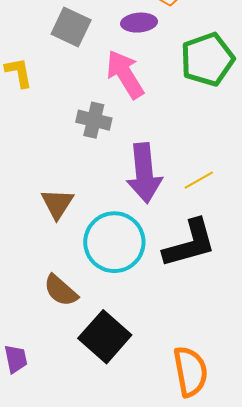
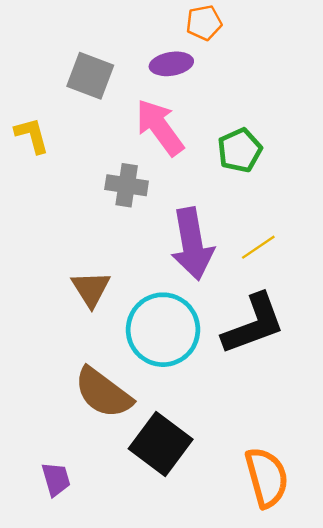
green pentagon: (207, 59) -> (240, 150), moved, size x0.7
brown semicircle: (61, 290) -> (103, 393), size x1.4

